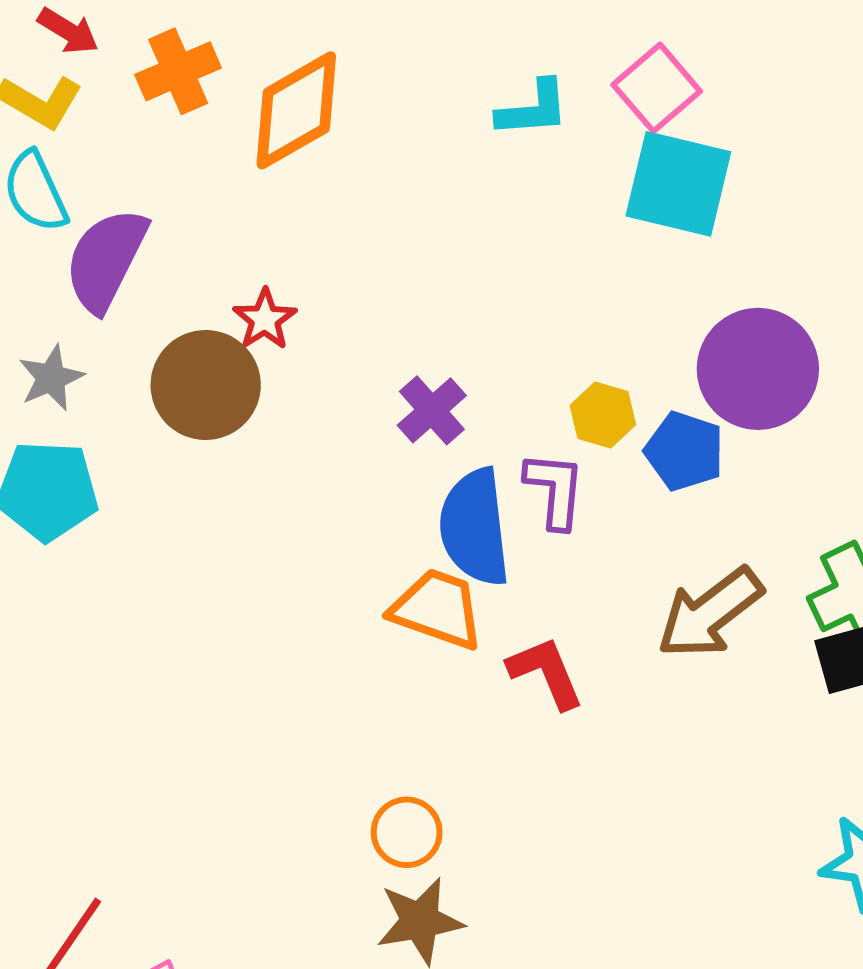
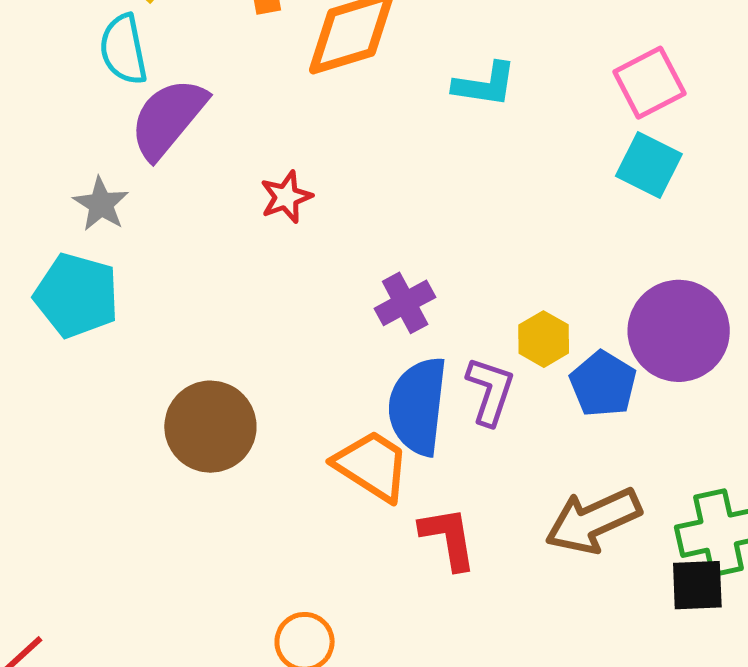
cyan L-shape: (533, 109) -> (485, 85), moved
cyan square: (678, 184) -> (649, 165), size x0.7
gray star: (51, 378) -> (101, 204), turned -30
brown circle: (206, 385) -> (210, 427), moved

